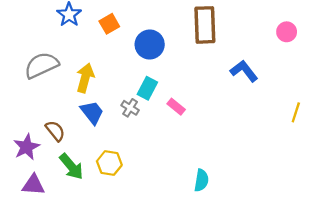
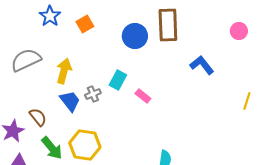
blue circle: (150, 44) -> (135, 36), moved
gray cross: (130, 108) -> (93, 94), moved, turned 35
yellow hexagon: (109, 163) -> (85, 145), size x1.4

